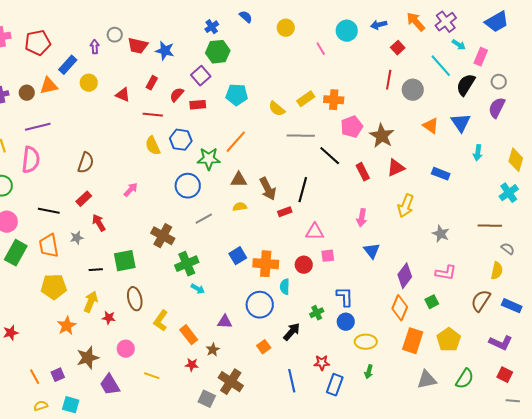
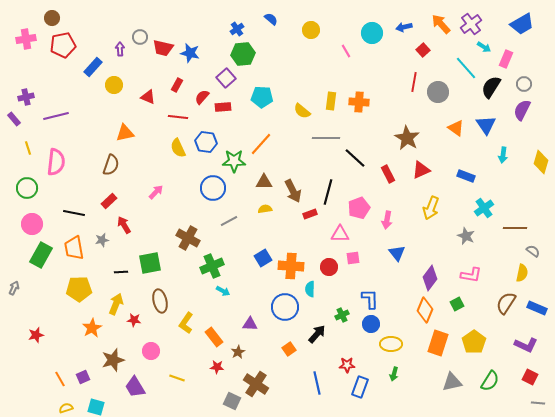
orange triangle: (49, 86) -> (125, 133), moved
brown circle: (27, 93) -> (52, 18), moved
yellow rectangle: (306, 99) -> (331, 101), turned -48
purple line: (38, 127) -> (56, 116), moved
pink pentagon: (352, 127) -> (359, 208), moved
cyan cross: (509, 193) -> (484, 208), moved

